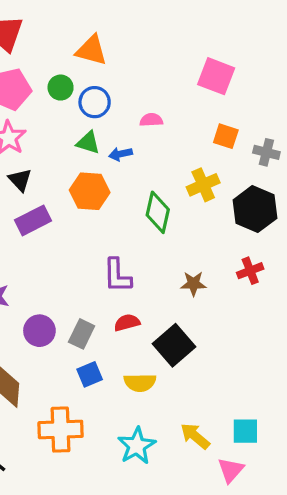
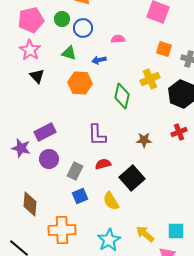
green triangle: (88, 143) -> (69, 53), moved
purple rectangle: (33, 220) -> (45, 132), moved
purple circle: (39, 331) -> (49, 159), moved
yellow semicircle: (140, 383) -> (111, 201), turned 60

